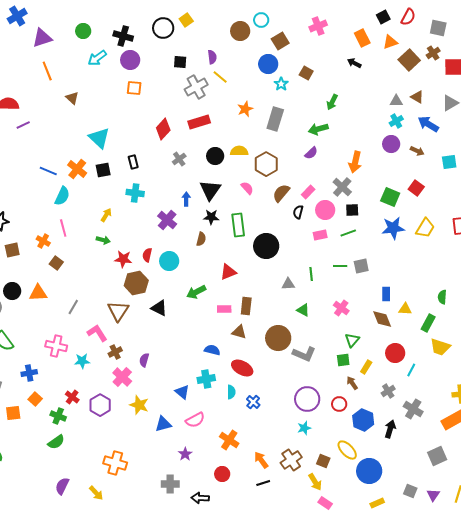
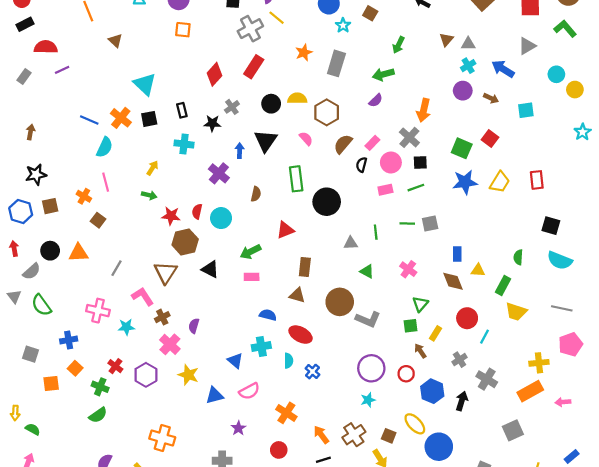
brown triangle: (417, 97) -> (446, 39), moved, turned 40
red rectangle: (199, 122) -> (254, 67), turned -40
black star: (211, 217) -> (212, 123), moved
pink rectangle: (224, 309) -> (252, 277), moved

